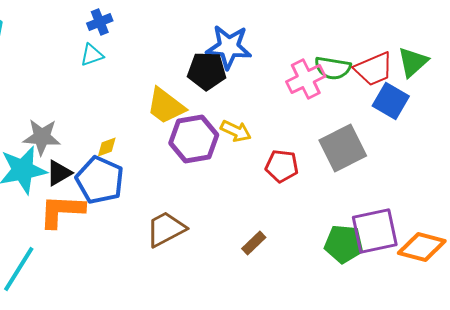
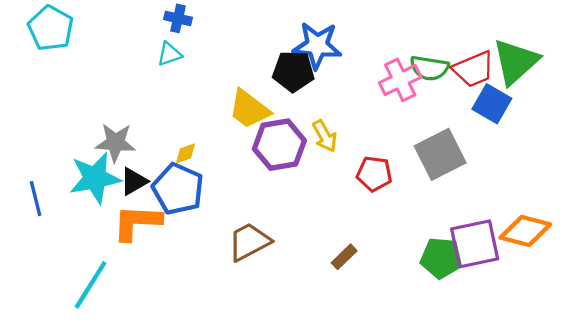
blue cross: (100, 22) -> (178, 18), turned 35
green triangle: (413, 62) -> (516, 62), size x1.4
yellow arrow: (236, 131) -> (325, 136), turned 36
orange diamond: (422, 247) -> (525, 231), moved

